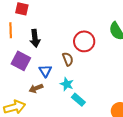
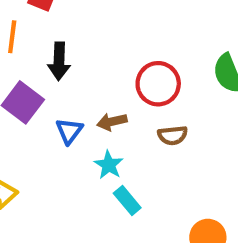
brown semicircle: (68, 59) -> (173, 135), moved, turned 96
brown arrow: (36, 88) -> (112, 122), moved

